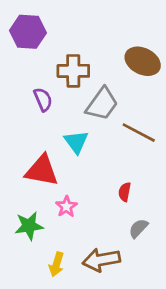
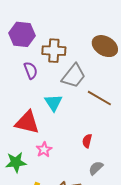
purple hexagon: (28, 32) -> (22, 34), moved

